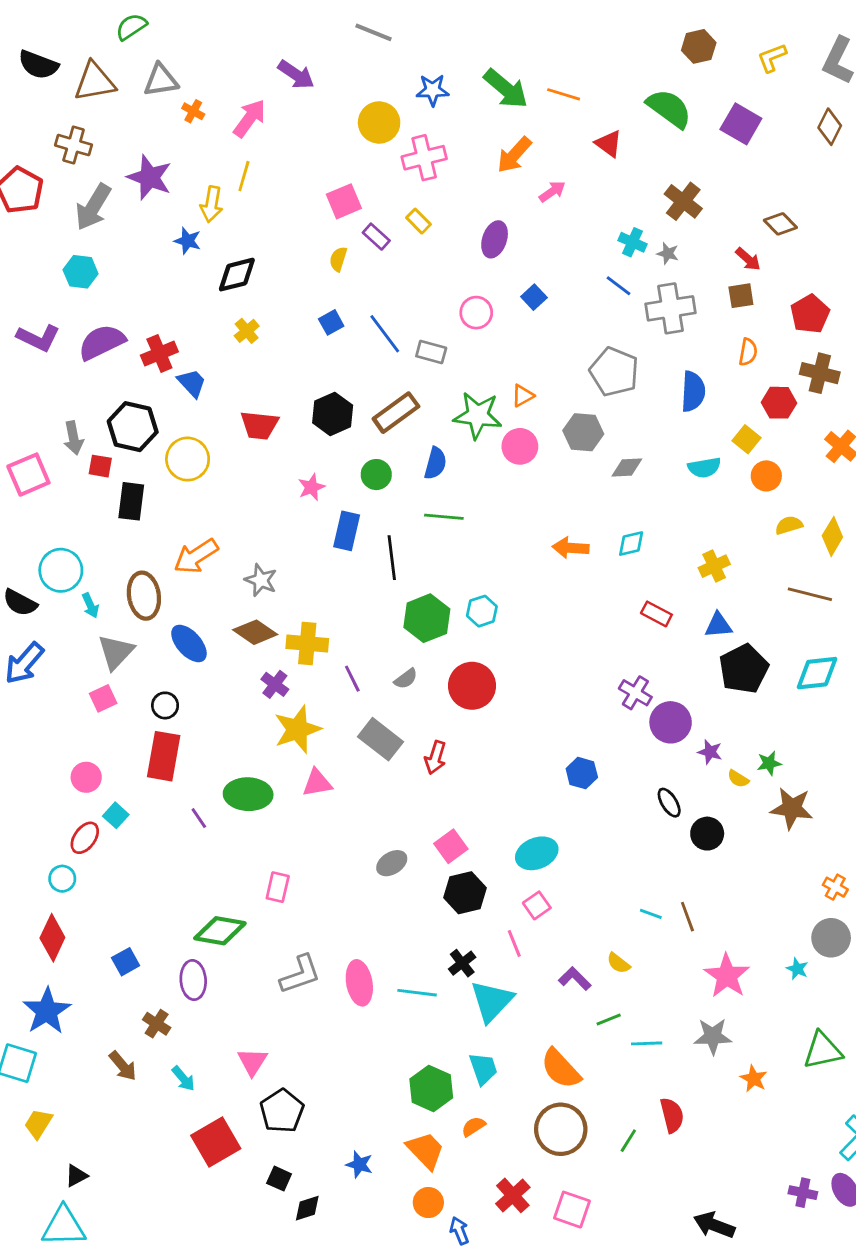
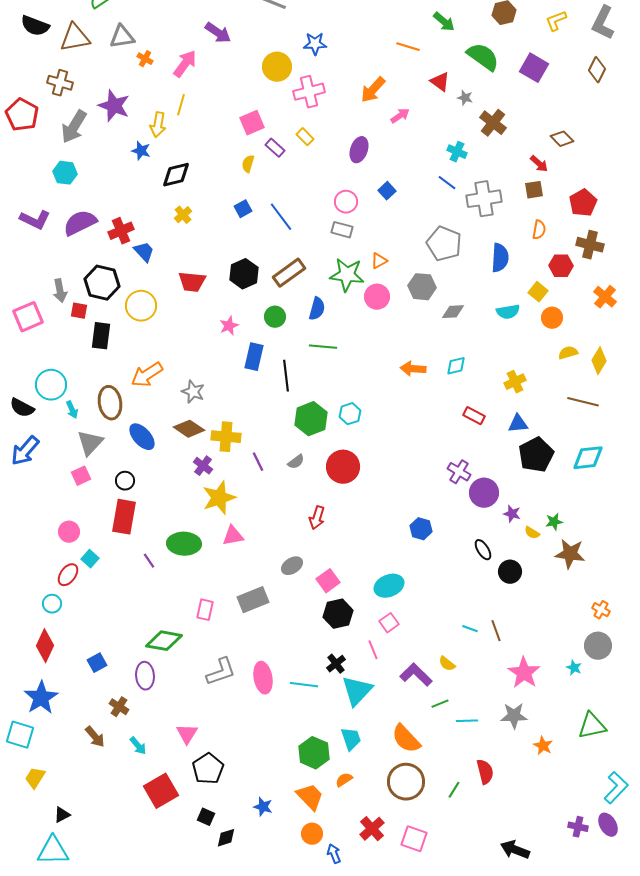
green arrow: (506, 89) -> (444, 22), moved, size x0.7
gray star: (668, 253) -> (465, 98), moved
gray rectangle: (431, 352) -> (342, 230), moved
gray rectangle: (380, 739) -> (253, 600), moved, turned -60
gray ellipse: (392, 863) -> (292, 566), moved
purple L-shape: (575, 979) -> (416, 675), size x1.4

